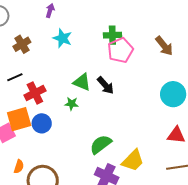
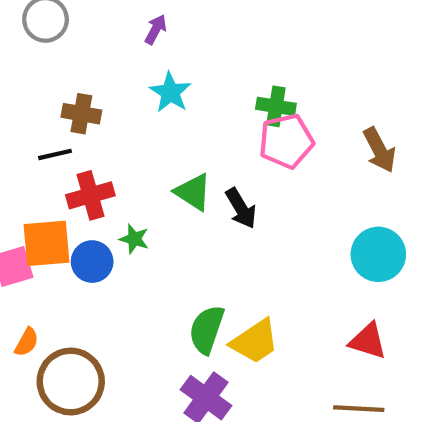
brown cross: (22, 44) -> (81, 114), moved, turned 30
green star: (72, 104) -> (134, 239), moved
green semicircle: (101, 144) -> (207, 329), turned -45
yellow trapezoid: (133, 161) -> (255, 341), moved

